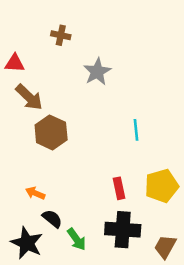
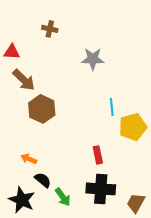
gray star: (97, 72) -> (93, 59), moved, turned 30
yellow pentagon: (162, 186) -> (133, 127), moved

